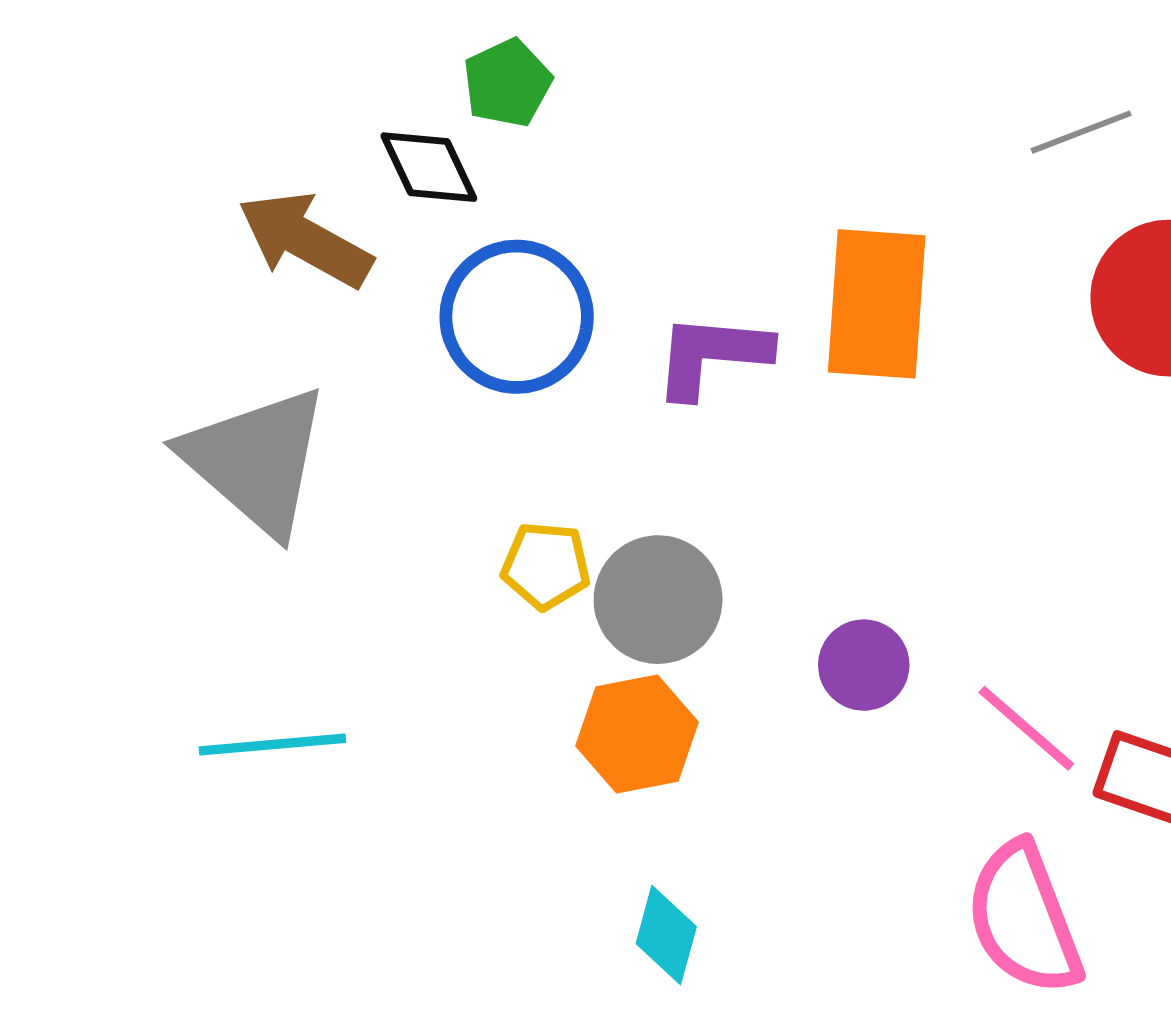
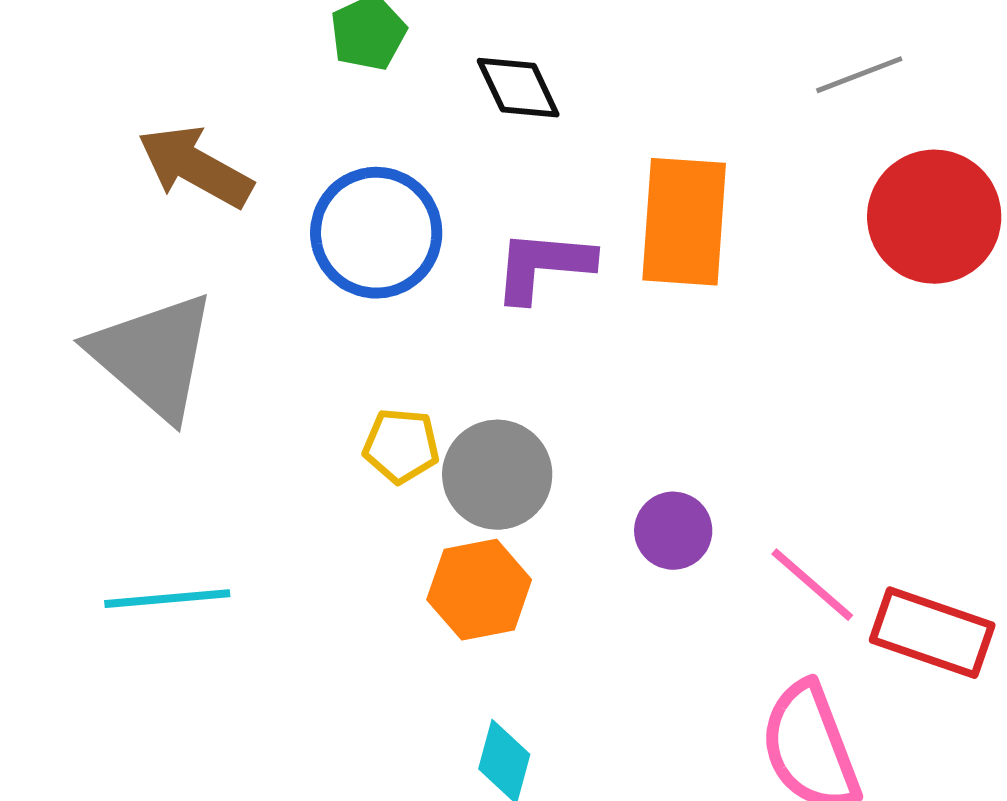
black diamond: (429, 167) -> (518, 88), moved

